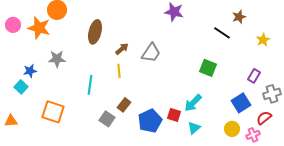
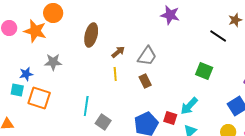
cyan line: (90, 85) -> (86, 106), moved
cyan square: (21, 87) -> (17, 90), turned -32
brown rectangle: (124, 105) -> (145, 81), moved, turned -64
orange square: (53, 112) -> (39, 98), moved

